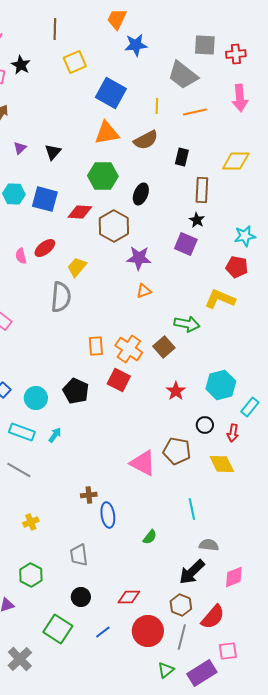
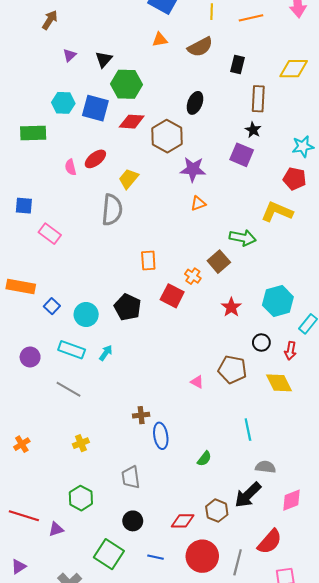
orange triangle: (107, 133) -> (160, 40), size x0.6
green hexagon: (103, 176) -> (127, 84), moved
orange cross: (129, 349) -> (193, 276), moved, size x0.6
pink triangle: (143, 463) -> (197, 382), size x0.5
brown hexagon: (181, 605) -> (217, 511), moved
blue line: (103, 632) -> (156, 557), turned 49

